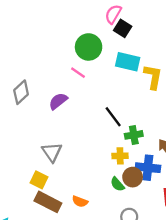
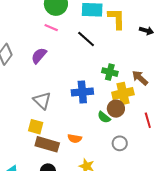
black line: (113, 117) -> (86, 39), moved
green cross: (134, 135) -> (110, 72), turned 35
yellow cross: (120, 156) -> (123, 93), moved, size x1.5
blue cross: (148, 168) -> (82, 92), moved

